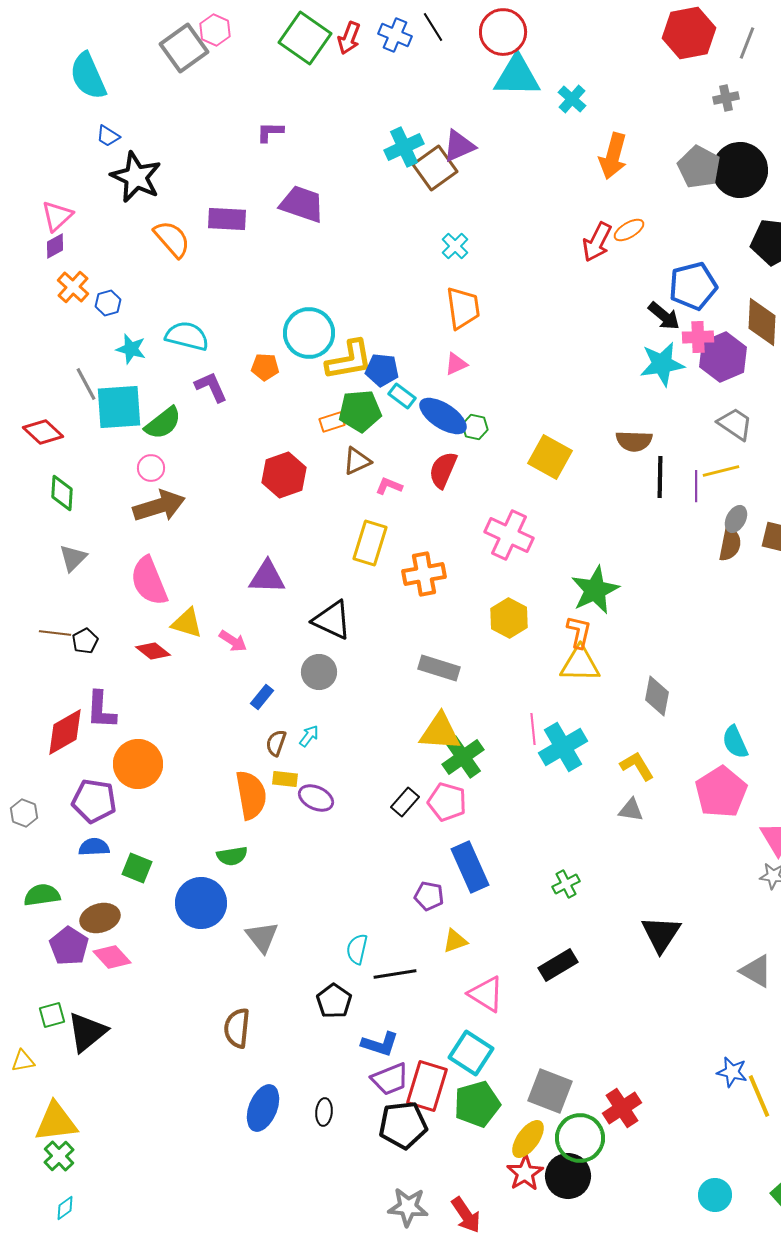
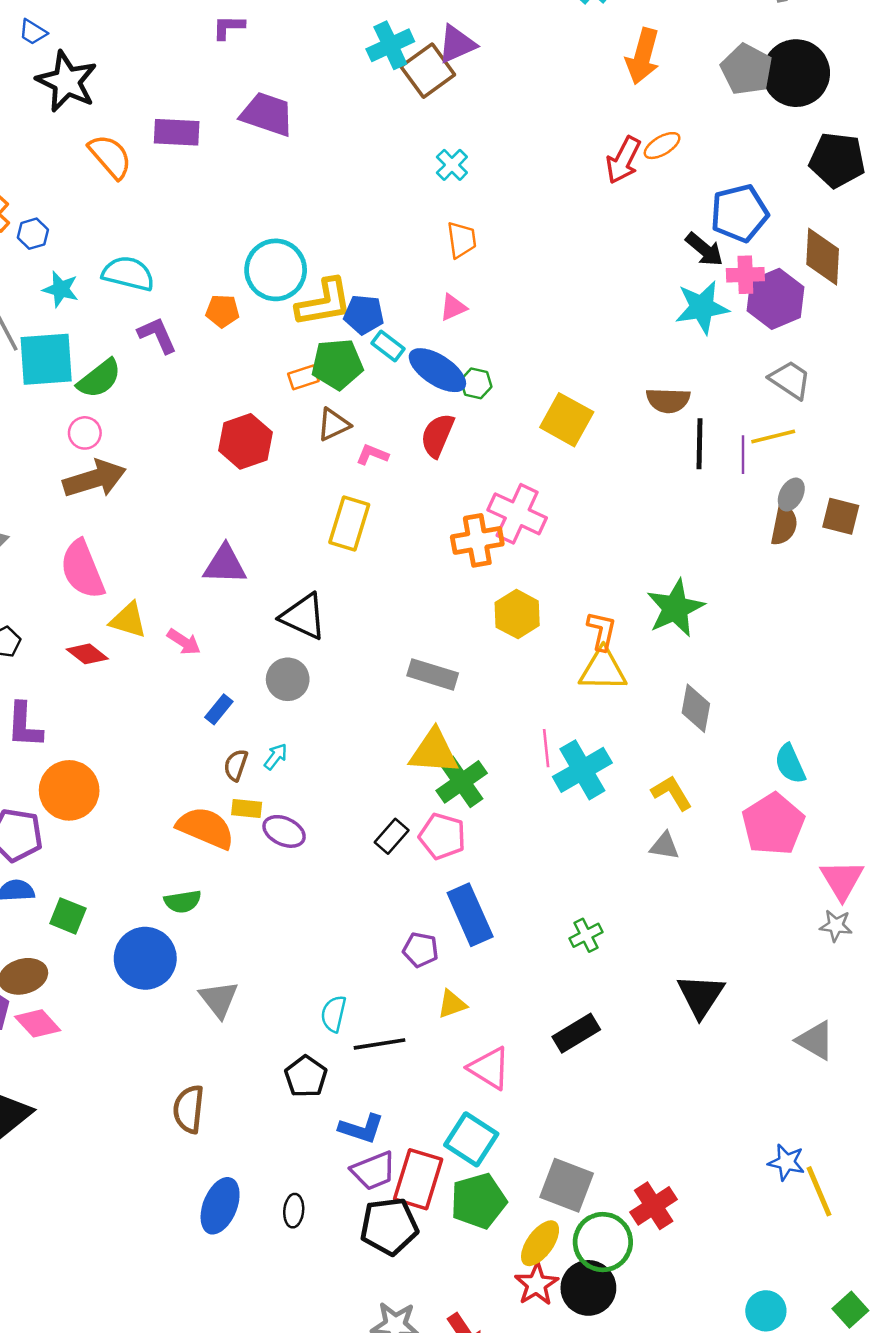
orange trapezoid: (463, 308) -> (462, 240), size x0.7
orange cross: (424, 574) -> (477, 540), moved
green star: (595, 590) -> (675, 608), moved
orange semicircle: (251, 795) -> (206, 828), turned -57

